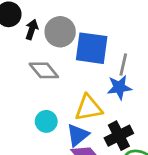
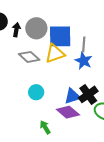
blue star: (119, 87) -> (84, 61), turned -30
yellow triangle: (89, 108) -> (55, 54), moved
blue triangle: (78, 135) -> (72, 96), moved, turned 30

